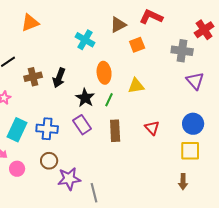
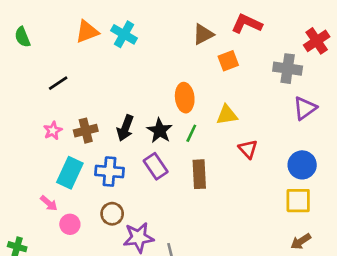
cyan cross: (85, 40) -> (124, 34), moved
brown cross: (33, 77) -> (86, 131), moved
black arrow: (59, 78) -> (125, 128), moved
purple triangle: (195, 81) -> (305, 108), turned 36
red triangle: (152, 128) -> (248, 149), moved
brown arrow: (183, 182) -> (301, 241), moved, turned 56

